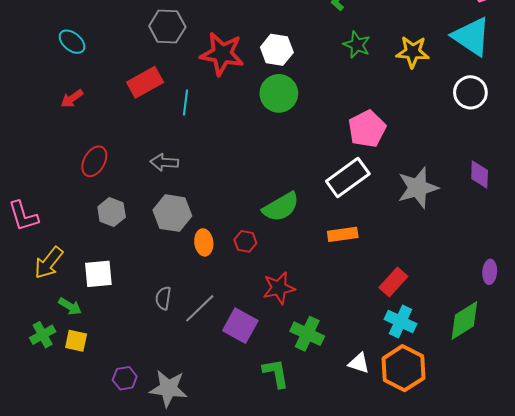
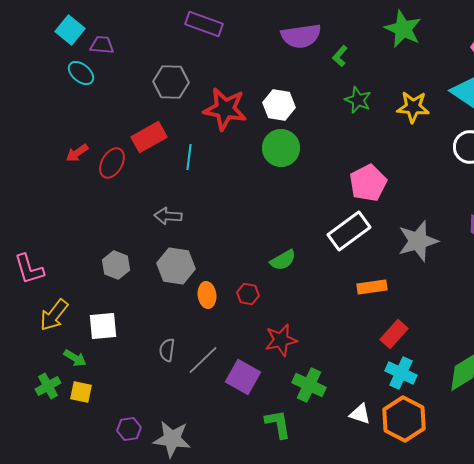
cyan ellipse: (72, 42) -> (81, 73), moved
red ellipse: (94, 161) -> (112, 163), moved
green semicircle: (281, 207) -> (283, 260), size x0.7
orange rectangle: (343, 234) -> (372, 287), moved

